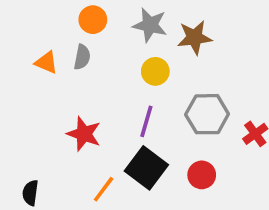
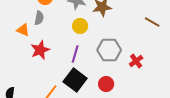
orange triangle: (46, 62) -> (23, 30), moved
red star: (84, 134) -> (40, 50), moved, turned 30

